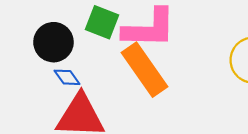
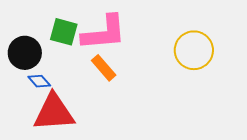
orange rectangle: (145, 70) -> (104, 68), size x0.6

